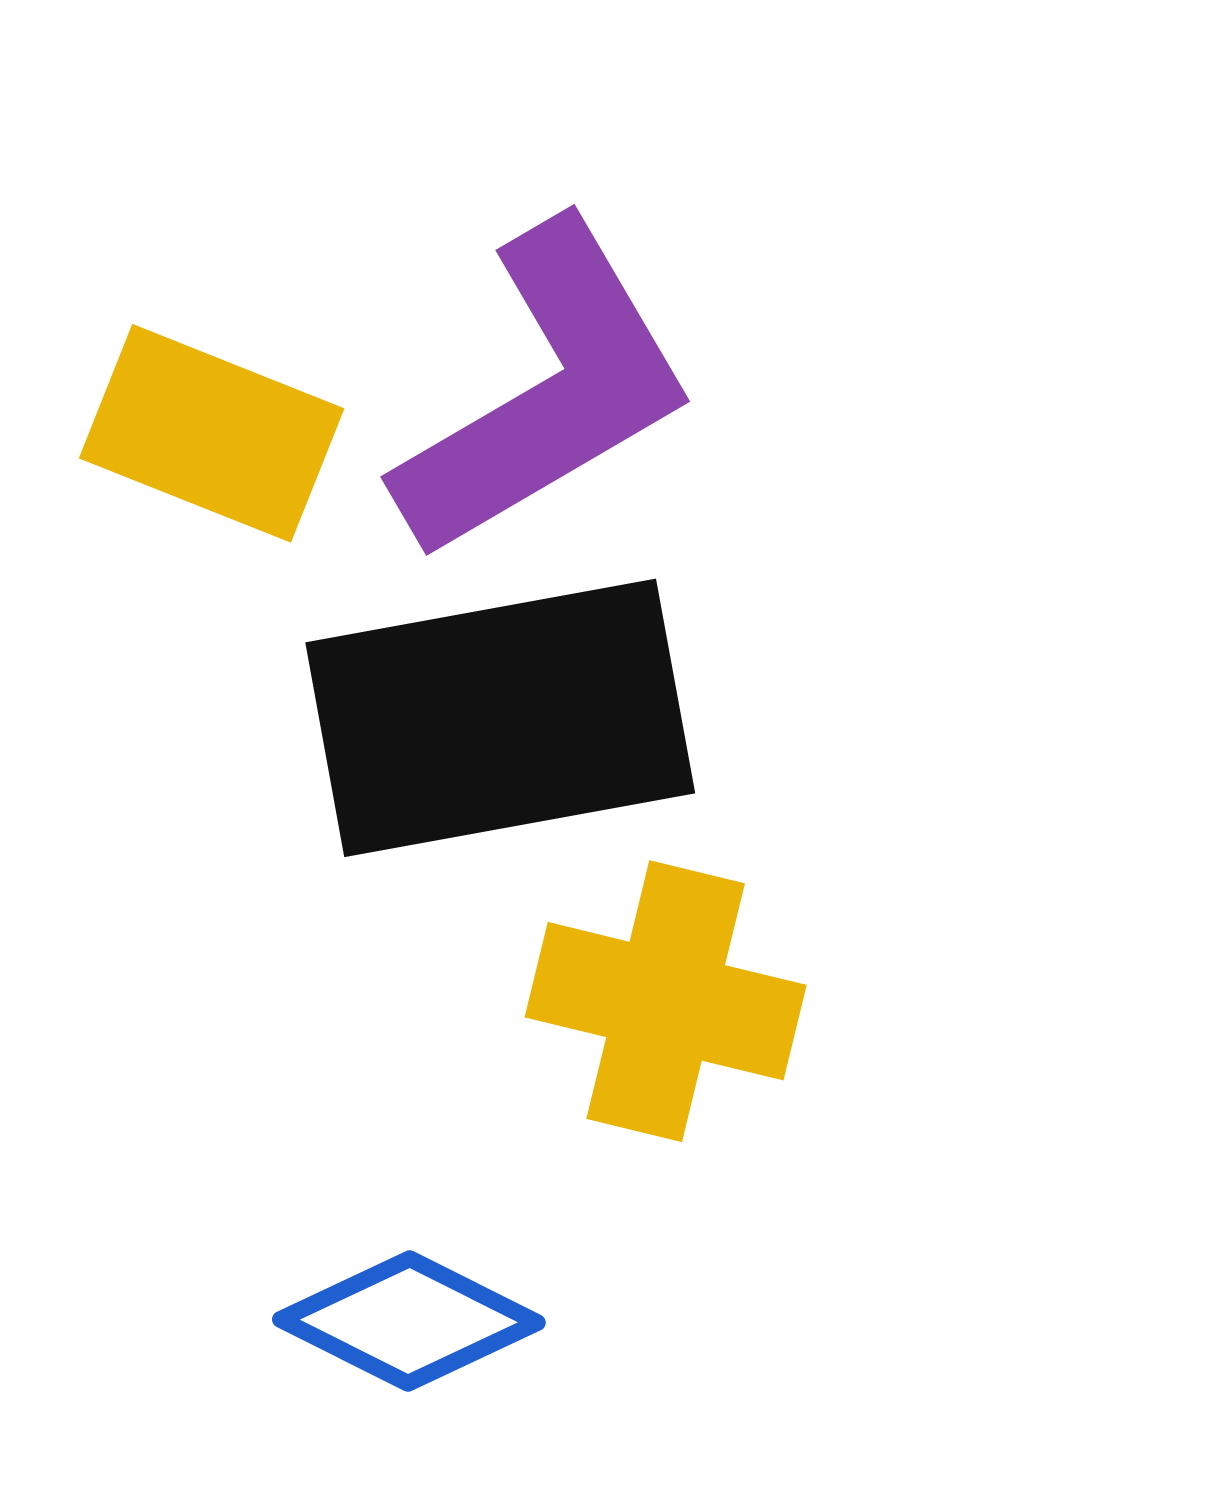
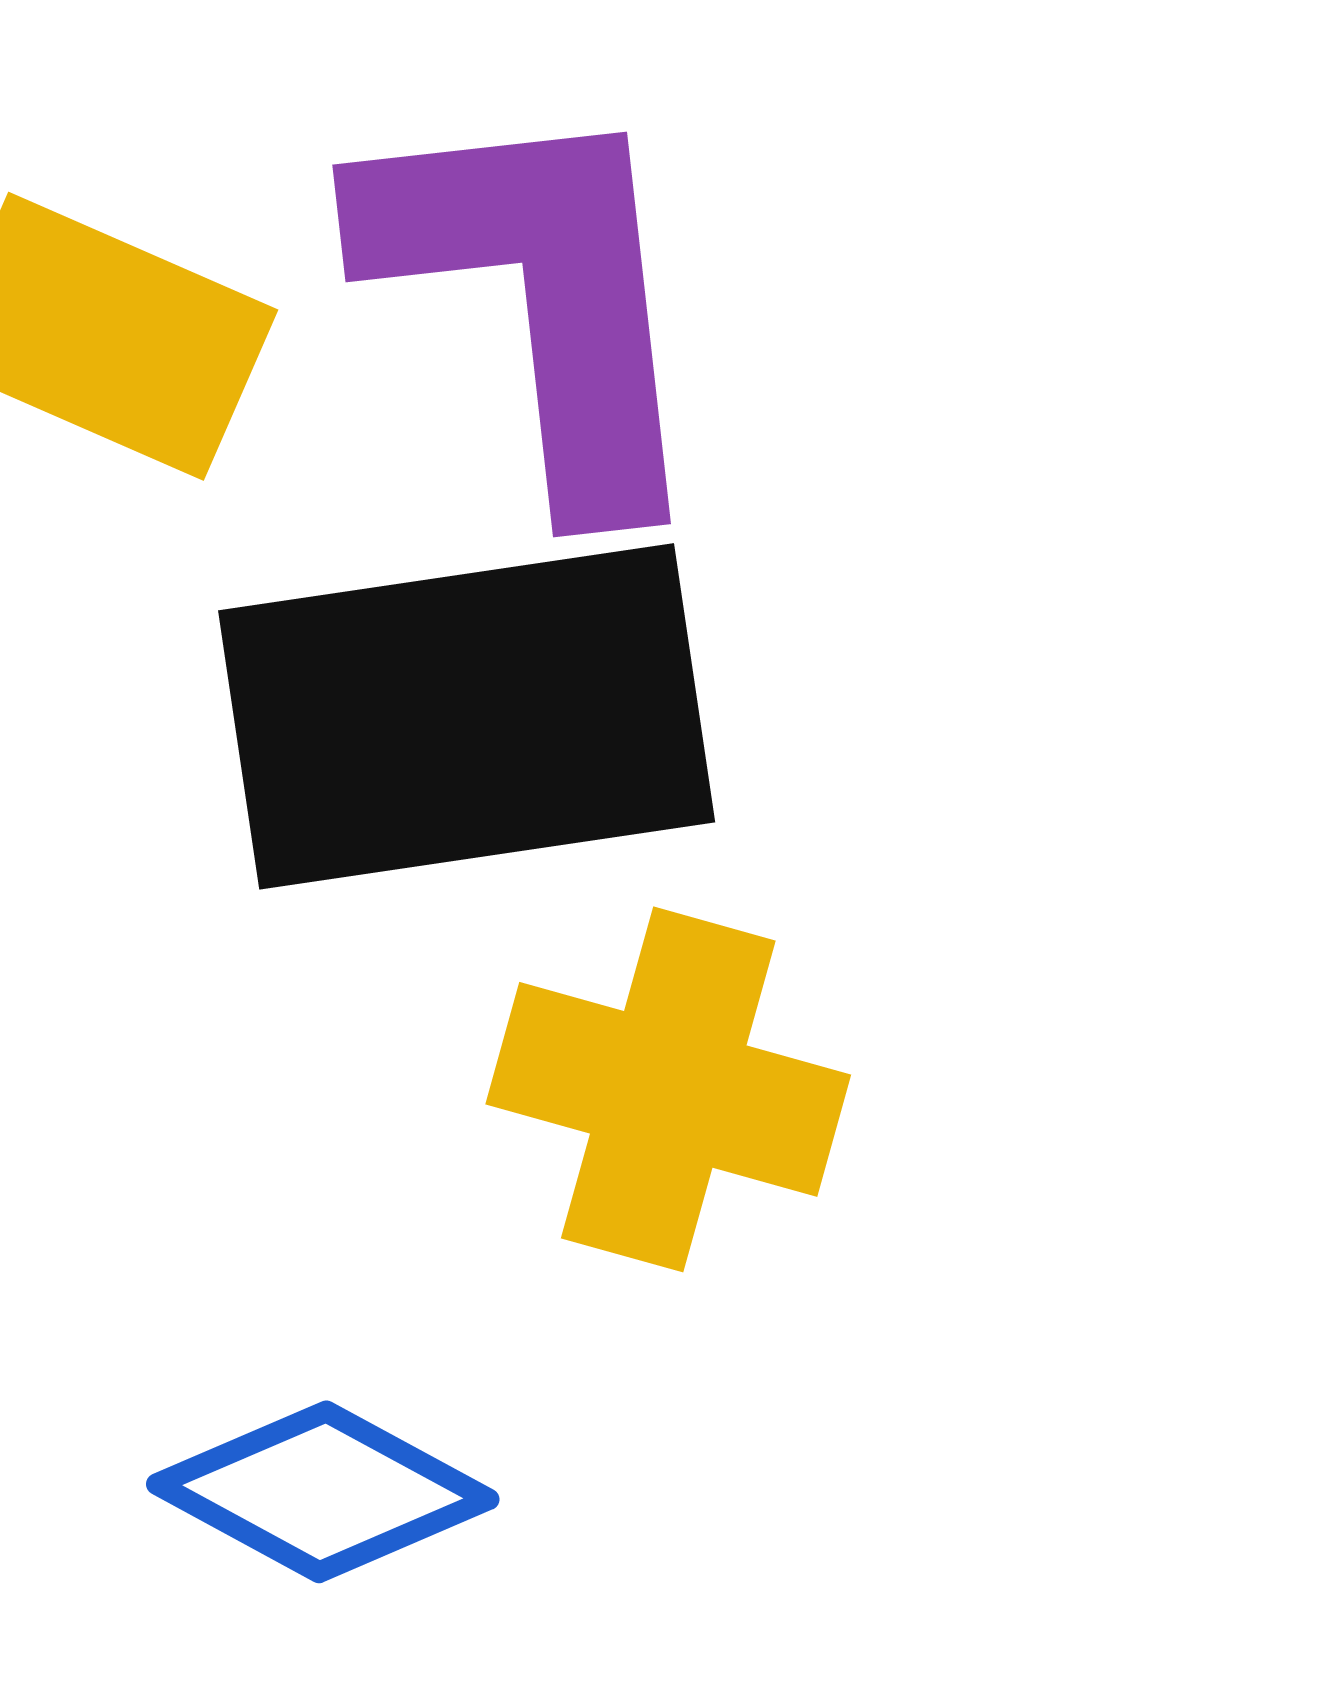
purple L-shape: (546, 392) -> (540, 297), turned -68

